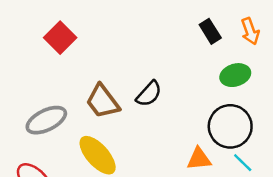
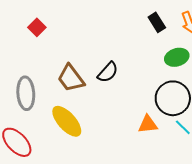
red square: (60, 38) -> (37, 27), size x0.7
gray ellipse: (46, 120) -> (26, 93), turned -68

